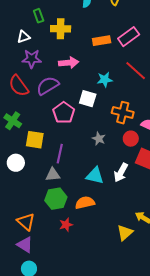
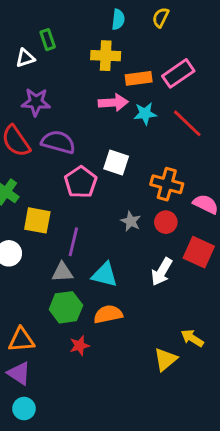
yellow cross: (61, 29) -> (106, 56), moved
white triangle: (24, 37) -> (25, 58), moved
pink arrow: (69, 63) -> (113, 103), moved
cyan star: (105, 80) -> (145, 114), moved
purple semicircle: (48, 86) -> (58, 142), turned 45
red circle: (131, 139) -> (166, 222), moved
cyan triangle: (95, 176) -> (105, 275), moved
orange triangle: (26, 222) -> (21, 340), turned -48

